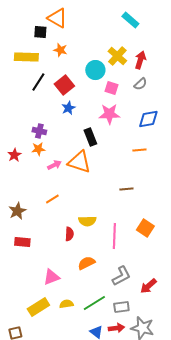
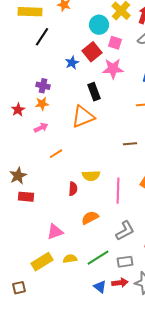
red square: (64, 85) -> (92, 52), moved
orange triangle: (79, 162) -> (83, 117), turned -40
pink arrow: (54, 165) -> (41, 128), moved
brown star: (17, 211) -> (18, 176), moved

